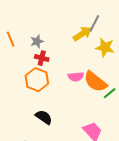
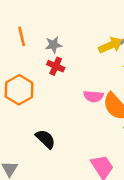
orange hexagon: (37, 80) -> (19, 90), moved

